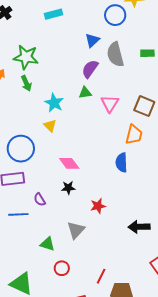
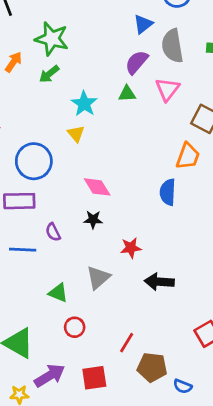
green arrow: (26, 83) -> (49, 74), turned 70
pink triangle: (110, 104) -> (167, 89), moved
black arrow: (139, 227) -> (159, 282), moved

